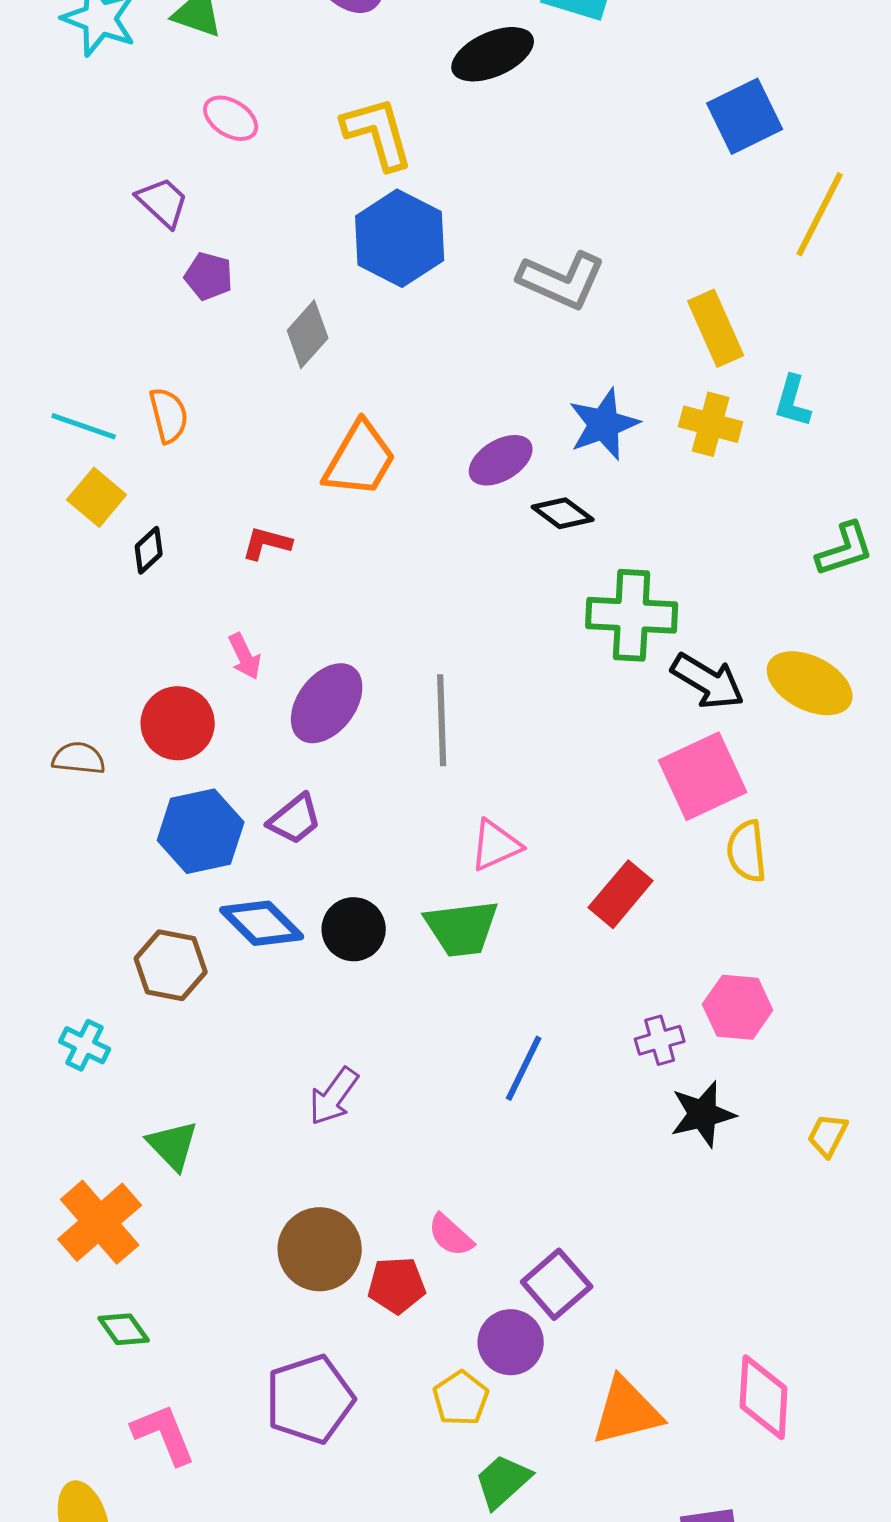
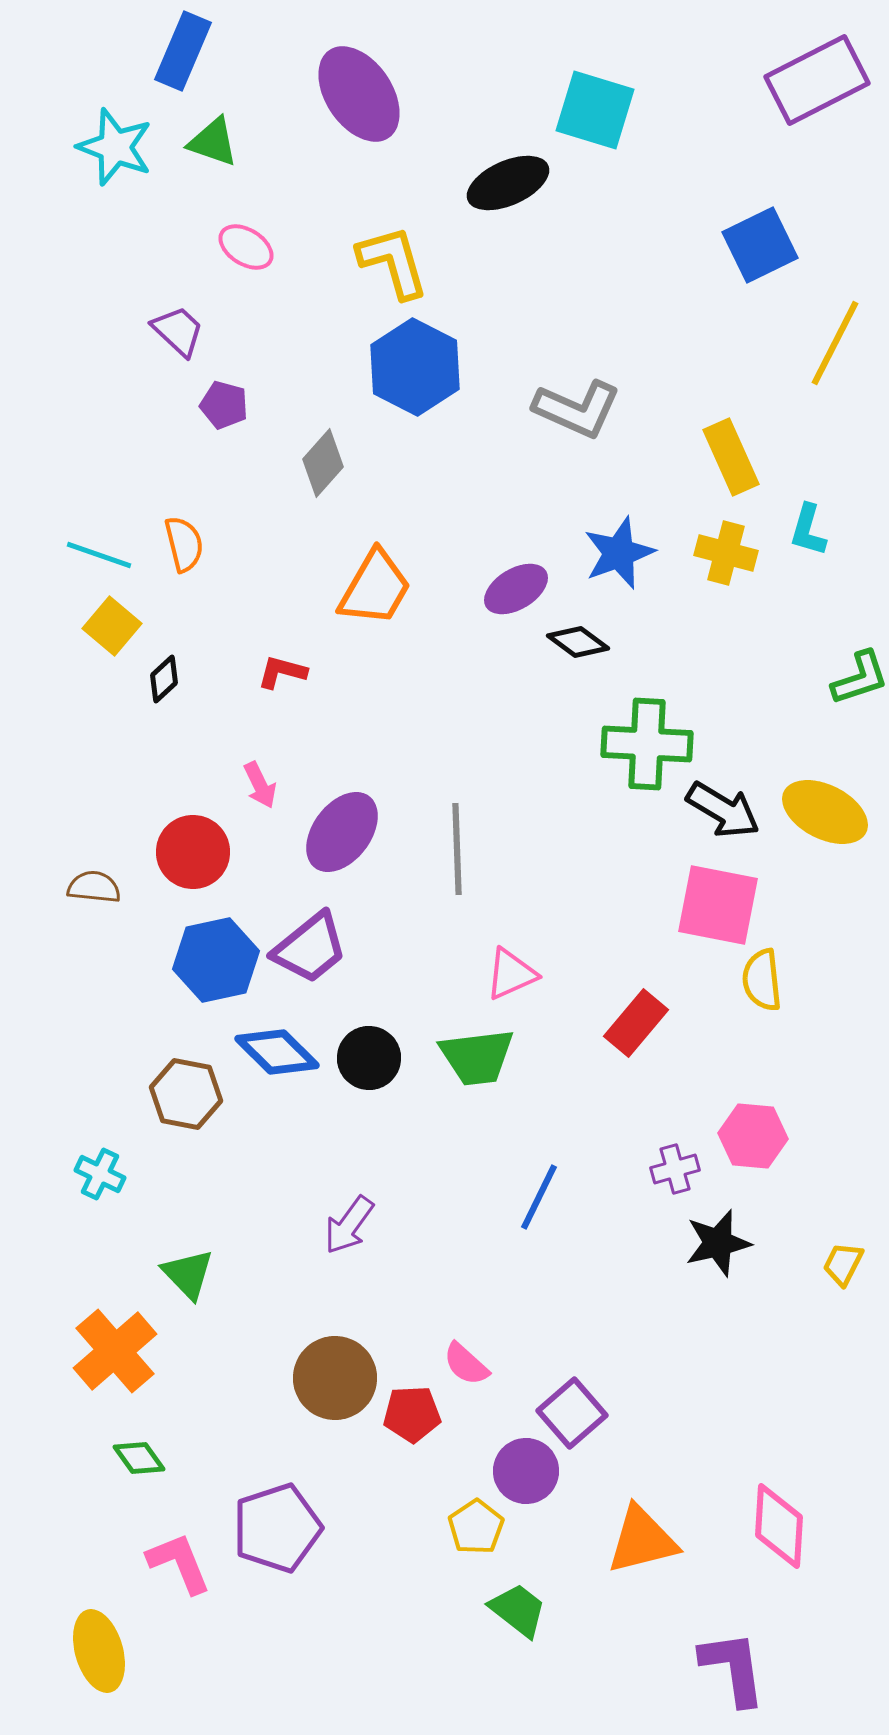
pink square: (703, 776) -> (718, 905), turned 36
purple trapezoid: (295, 819) -> (310, 948), size x1.4
purple pentagon: (310, 1399) -> (277, 1528), moved
green trapezoid: (503, 1481) -> (518, 1610), turned 80

